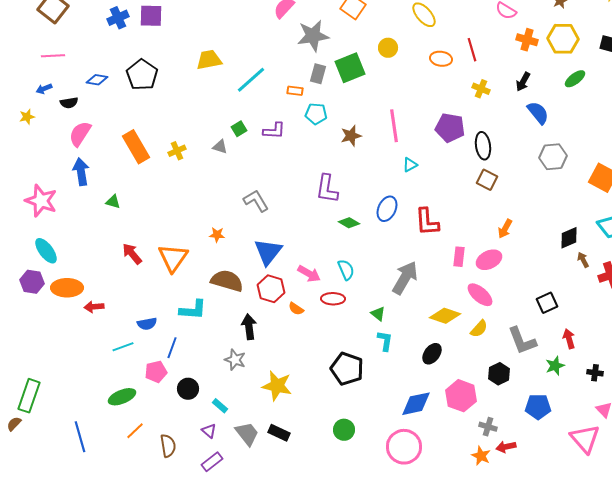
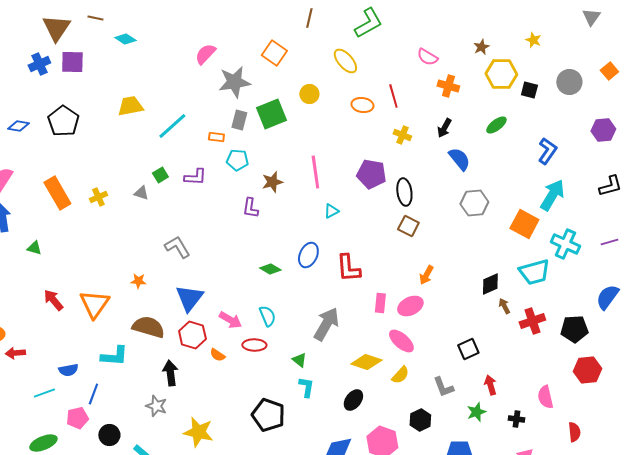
yellow hexagon: (563, 39) -> (501, 74), moved
purple L-shape: (327, 189) -> (250, 208), moved, size x0.7
gray L-shape: (522, 341) -> (443, 387), size x0.7

